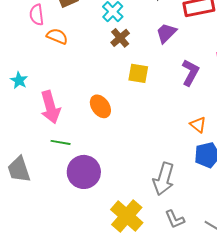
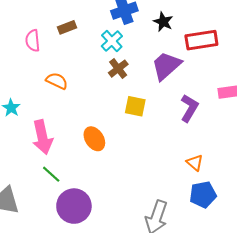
purple trapezoid: (166, 33) -> (166, 66), size x1.4
orange semicircle: (57, 36) -> (57, 81), moved
green line: (61, 142) -> (51, 174), turned 30

